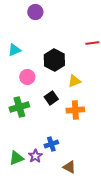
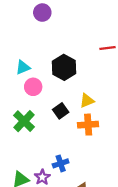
cyan triangle: (14, 50) -> (23, 67), moved
yellow triangle: (74, 81) -> (87, 101), moved
green cross: (19, 107) -> (24, 121), turned -30

